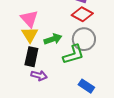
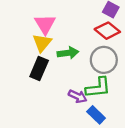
green L-shape: (73, 54) -> (98, 88), moved
purple arrow: (39, 75) -> (78, 96), moved

